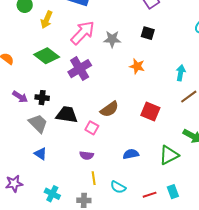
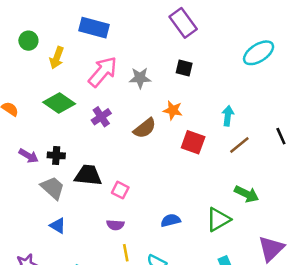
purple cross: (80, 69) -> (101, 117), size x0.7
brown semicircle: (109, 109) -> (145, 128), moved
red square: (150, 112) -> (193, 142), moved

